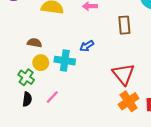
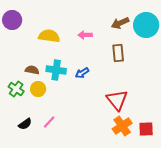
cyan cross: (65, 61) -> (56, 70), moved
green cross: (26, 77) -> (16, 89), moved
black semicircle: (27, 99) -> (25, 124), turned 48

